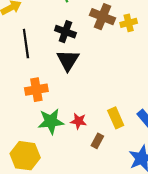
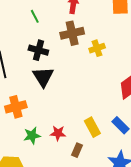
brown cross: (103, 17) -> (72, 33), turned -30
yellow cross: (129, 23) -> (97, 48), moved
green star: (51, 121) -> (32, 136), size x0.7

